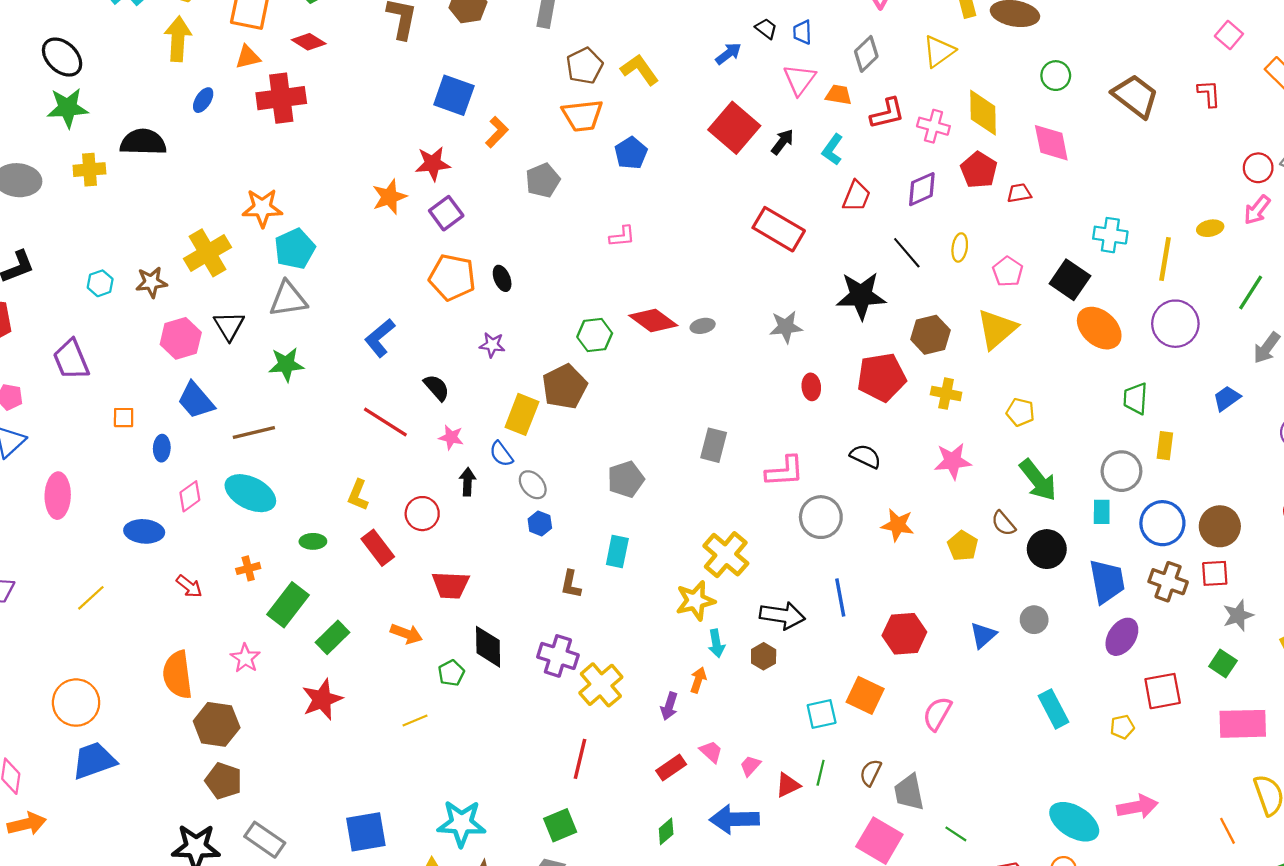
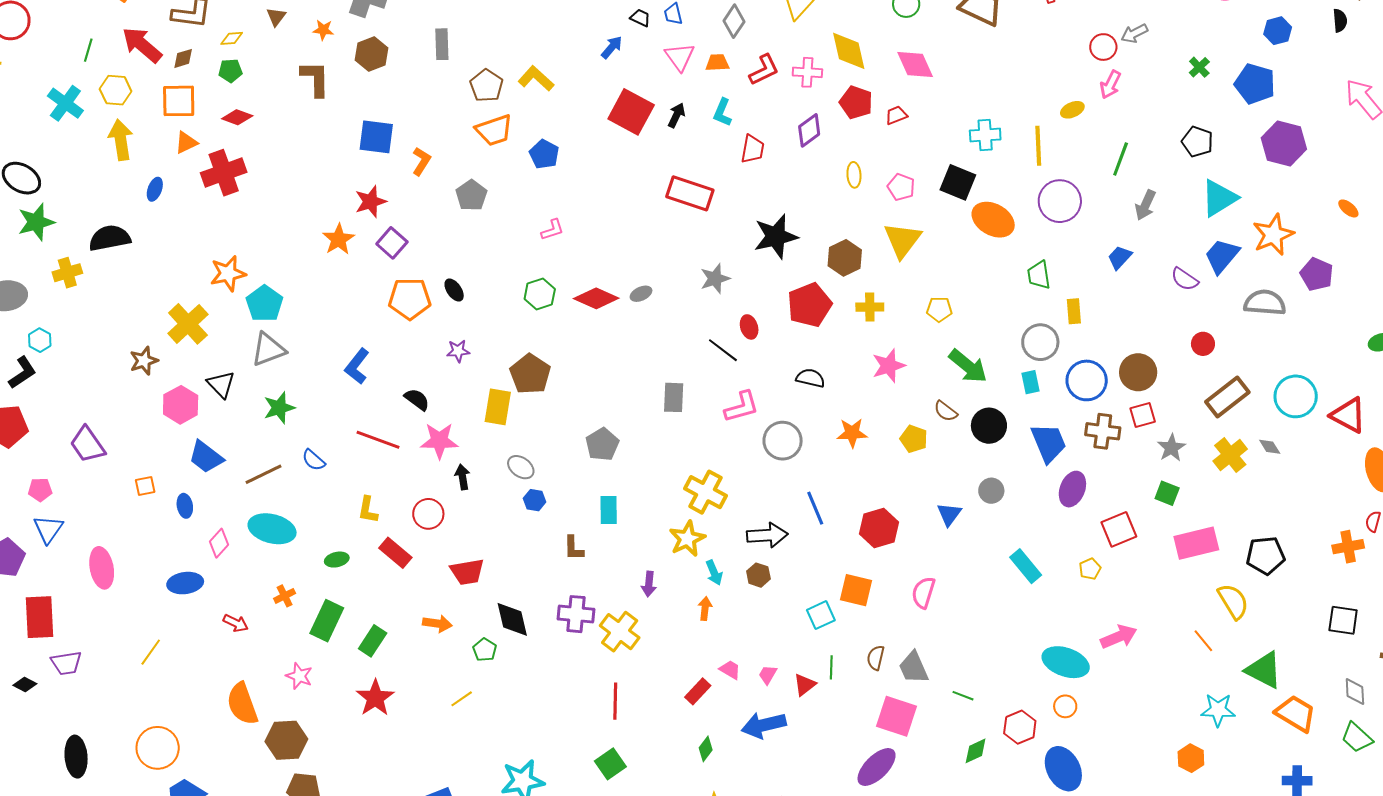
black line: (907, 253) -> (723, 350), moved
cyan hexagon: (100, 283) -> (40, 340), moved
green hexagon: (595, 335) -> (540, 294), moved
pink star: (451, 437) -> (439, 441), size x1.6
blue semicircle: (501, 454) -> (314, 460), moved
purple arrow: (669, 706) -> (649, 584), moved

